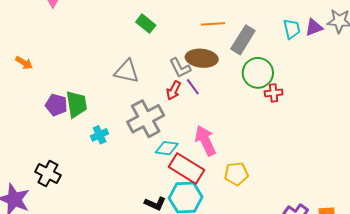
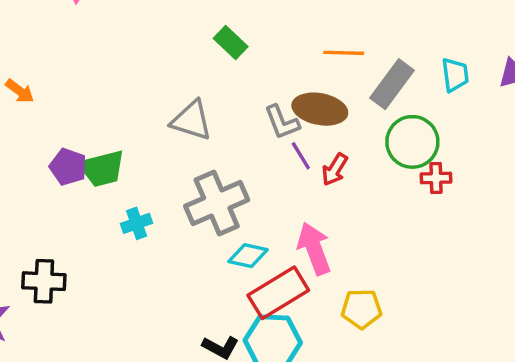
cyan trapezoid: (292, 29) -> (455, 75), moved
red arrow: (174, 90) -> (335, 169), moved
green trapezoid: (76, 104) -> (102, 169), turned 80
red rectangle: (187, 168) -> (278, 293), turned -68
black cross: (48, 174) -> (44, 281), turned -30

